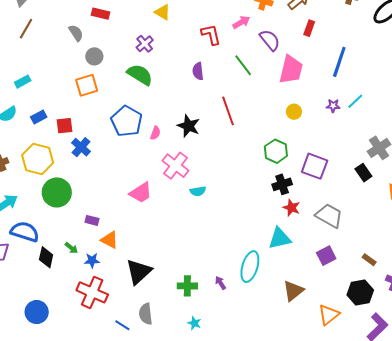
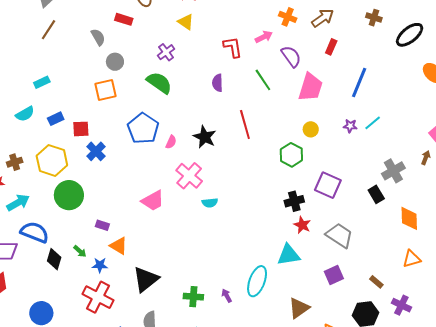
green hexagon: (276, 151) -> (291, 155), moved

